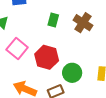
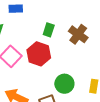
red hexagon: (47, 57) -> (39, 54), moved

